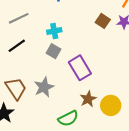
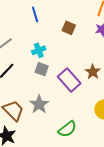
brown square: (103, 21) -> (69, 28), moved
brown star: (88, 99) -> (93, 72), moved

